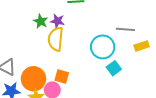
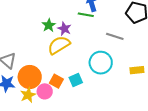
gray line: (125, 29) -> (115, 36), moved
yellow semicircle: (56, 39) -> (59, 45), turned 40
cyan square: (114, 68) -> (76, 80), moved

